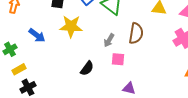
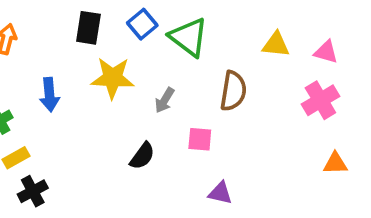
blue arrow: (37, 35) -> (49, 95), turned 48
gray arrow: (109, 40) -> (165, 100), moved

